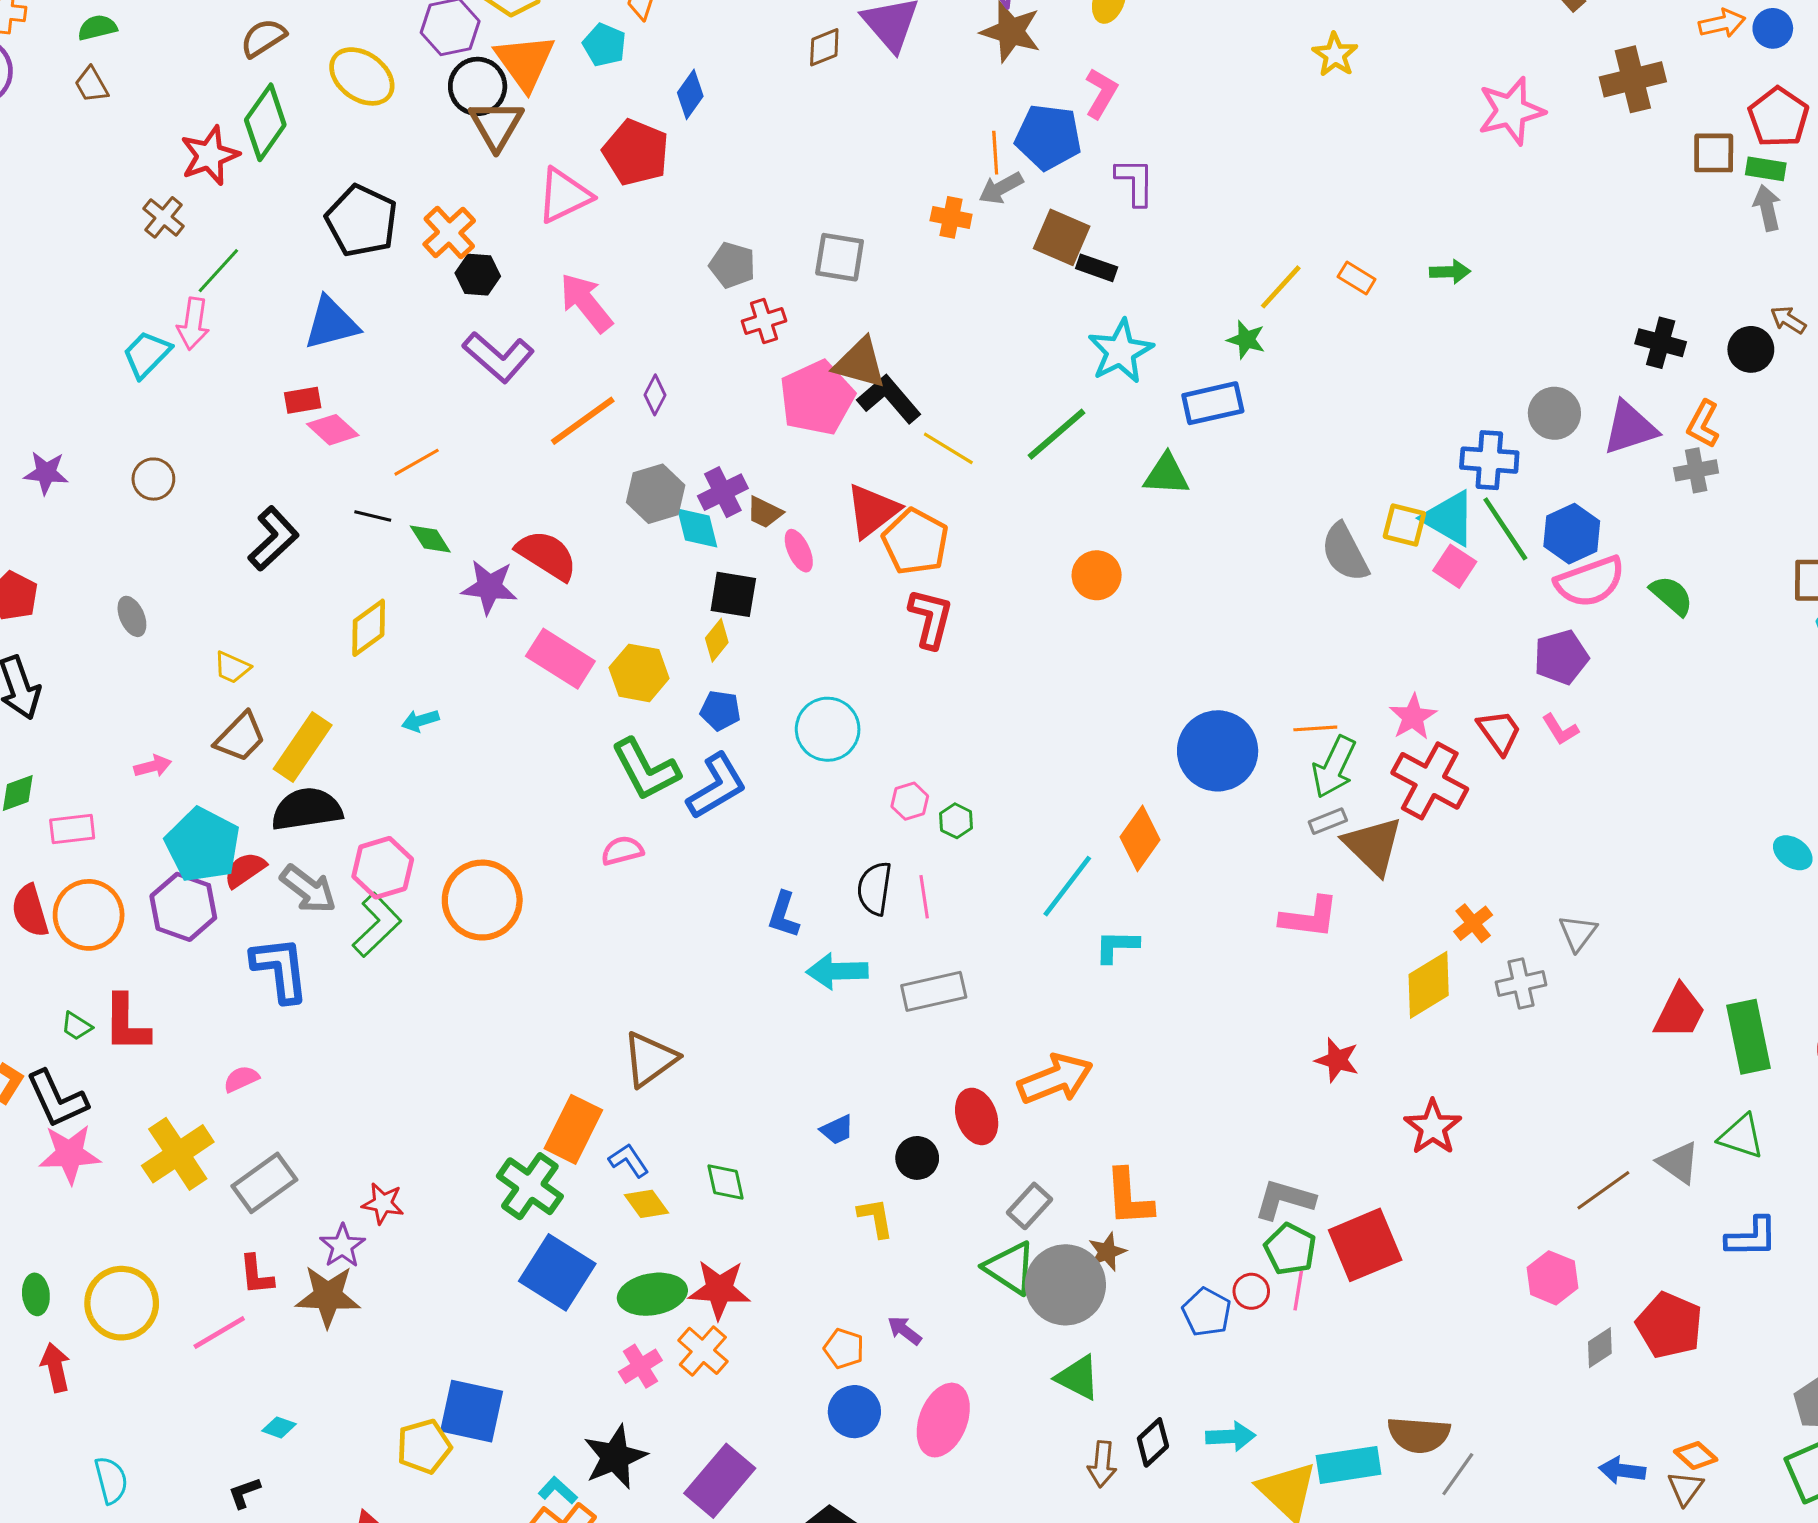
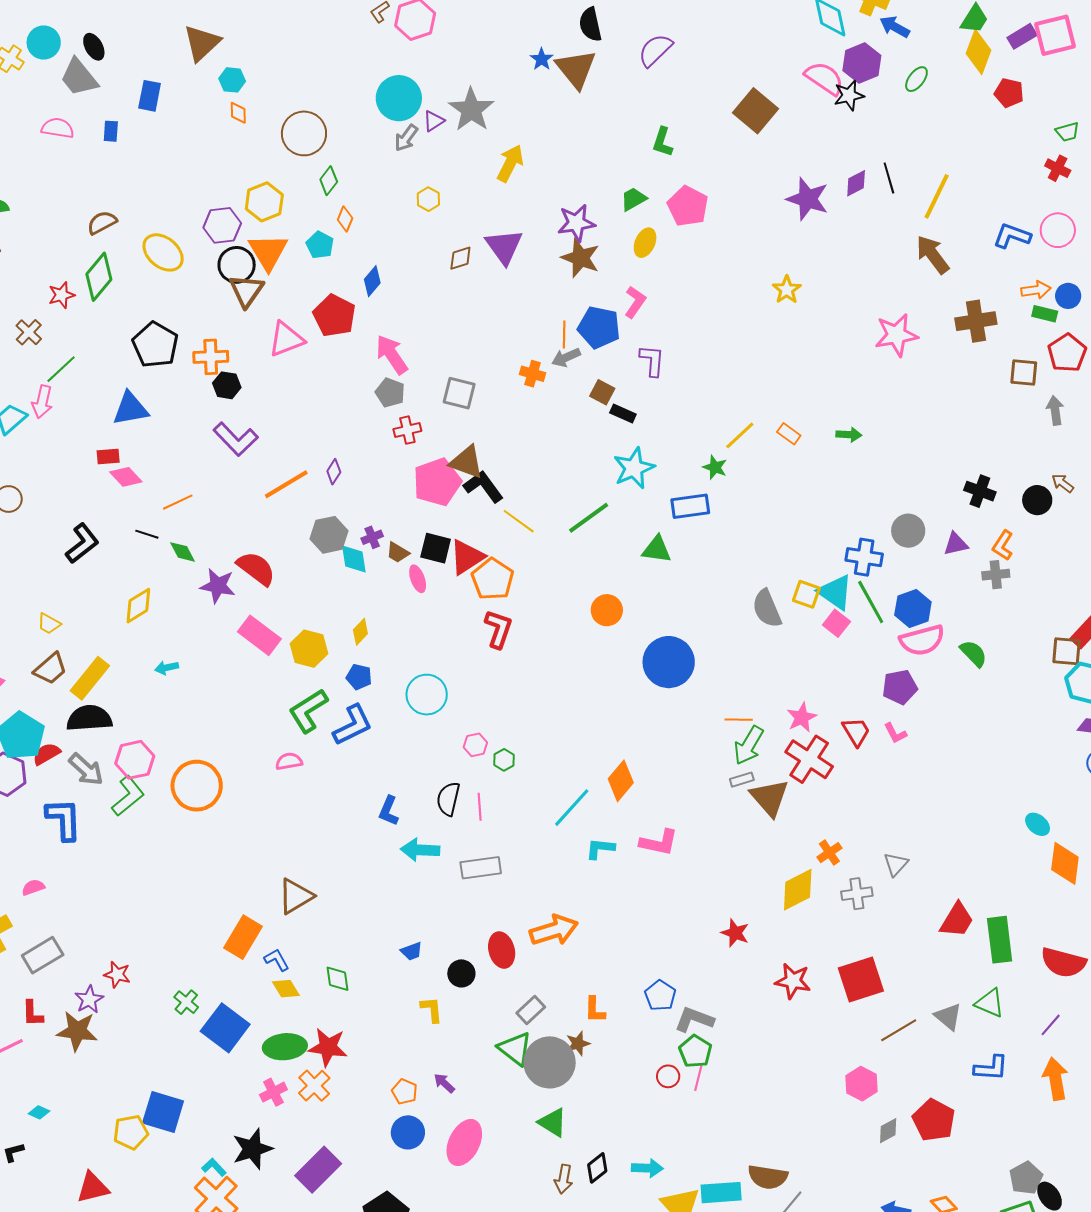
red star: (210, 156) -> (61, 295), size x0.7
green rectangle: (1766, 169) -> (1045, 314), moved
orange cross: (449, 232) -> (211, 357), turned 36
brown square: (1062, 237) -> (602, 392), size x0.7
pink arrow: (586, 303) -> (392, 355), moved
purple triangle: (1630, 428) -> (956, 544), size x0.7
purple cross: (723, 492) -> (372, 537), size x0.7
black square: (733, 594) -> (436, 548), moved
blue circle: (1218, 751) -> (669, 662), moved
green L-shape: (646, 769) -> (308, 711), turned 81
pink L-shape: (1309, 917) -> (659, 843), moved
red star: (1433, 1127) -> (793, 981), turned -30
green cross: (530, 1186) -> (186, 1002), moved, size x0.6
orange L-shape: (1129, 1197) -> (595, 1010), size x0.7
red square: (1365, 1245) -> (861, 980), moved
blue pentagon: (1207, 1312) -> (660, 996), moved

